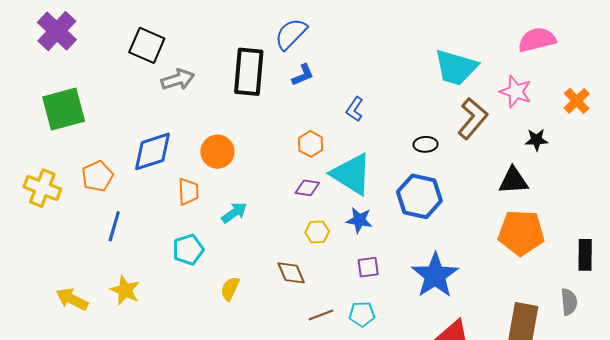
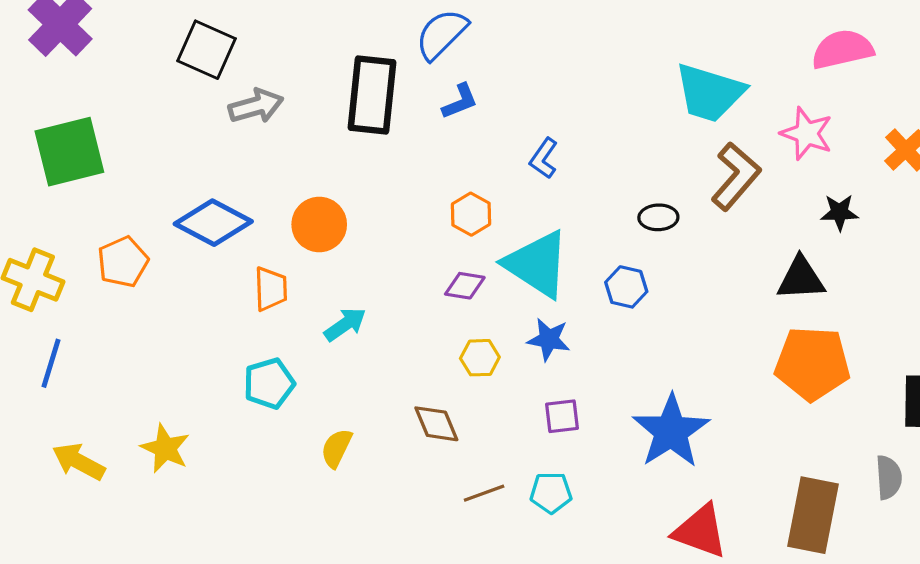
blue diamond: (152, 151) -> (213, 223), turned 45
blue hexagon: (419, 196) -> (626, 287), moved, size x0.6
blue line: (114, 226) -> (51, 363), moved

